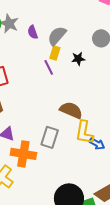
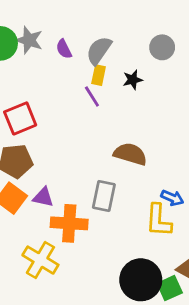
yellow L-shape: (84, 132) -> (159, 220), moved

